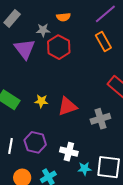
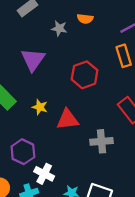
red hexagon: (59, 47) -> (85, 75), moved
purple triangle: (25, 49) -> (33, 60), moved
white cross: (69, 152) -> (44, 174), moved

